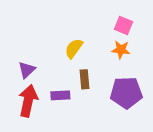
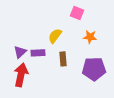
pink square: (124, 26) -> (77, 13), moved
purple rectangle: (60, 95) -> (38, 53), moved

